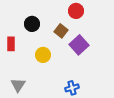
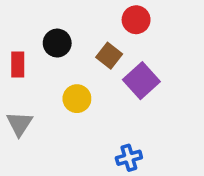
red rectangle: (11, 44) -> (18, 65), moved
gray triangle: (18, 85) -> (20, 124), moved

